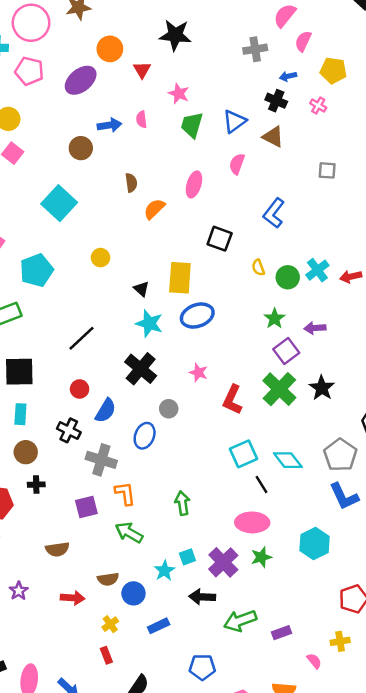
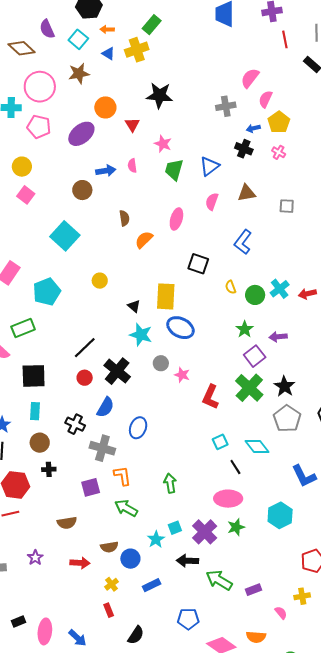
yellow pentagon: (333, 70) -> (279, 122), moved, turned 30
brown triangle: (273, 137) -> (247, 193), moved, turned -36
blue ellipse: (197, 316) -> (180, 328), turned 48
black cross: (141, 369) -> (117, 371), moved
red circle: (80, 389) -> (85, 378), moved
gray circle: (169, 409) -> (161, 363), moved
cyan square: (244, 454) -> (220, 442), size x0.7
gray pentagon: (340, 455) -> (287, 419), moved
green arrow: (240, 621) -> (219, 580), turned 52

